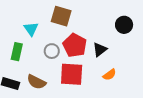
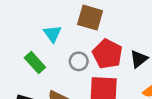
green rectangle: (17, 52) -> (35, 63), turned -54

